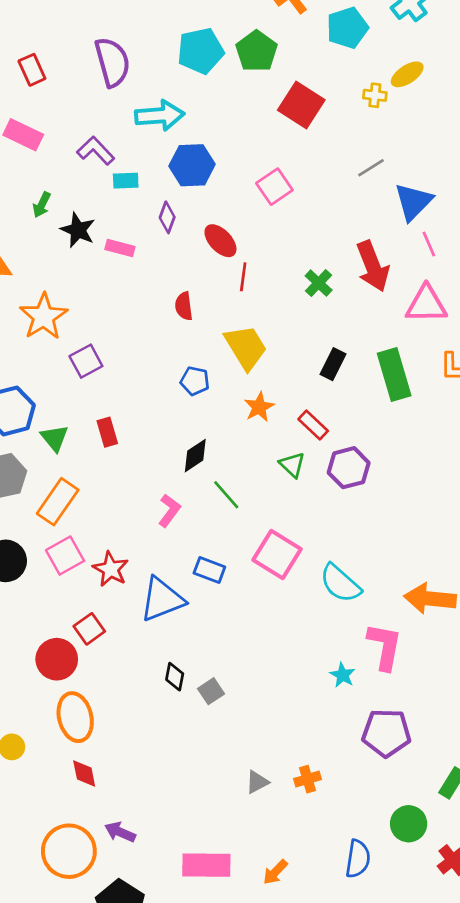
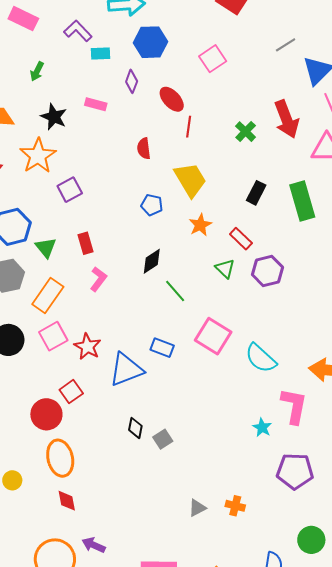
black star: (78, 230) -> (54, 117), moved
pink L-shape: (169, 510) -> (98, 279), moved
orange cross: (308, 779) -> (235, 506), turned 30

